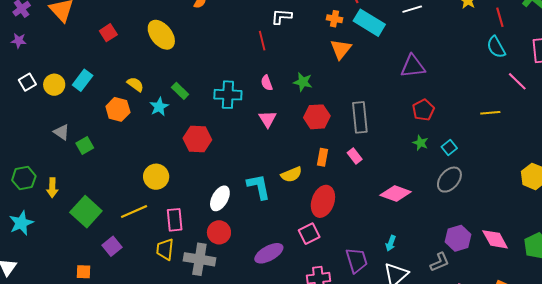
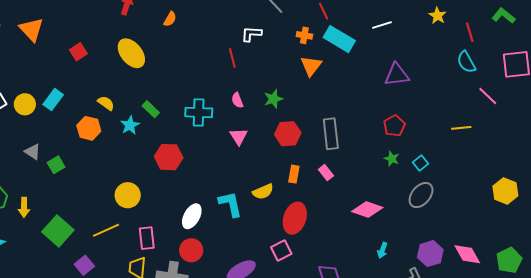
purple triangle: (413, 66) -> (397, 75), moved
green star: (303, 82) -> (273, 99), turned -30
cyan arrow: (391, 243) -> (382, 250), moved

